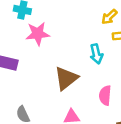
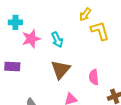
cyan arrow: (96, 54) -> (57, 40), moved

